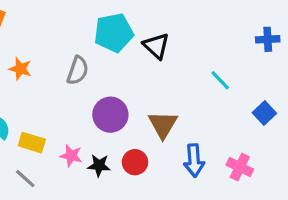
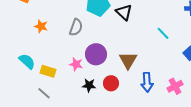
pink star: (71, 156) -> (76, 64), moved
pink cross: (240, 167) -> (175, 86), turned 35

